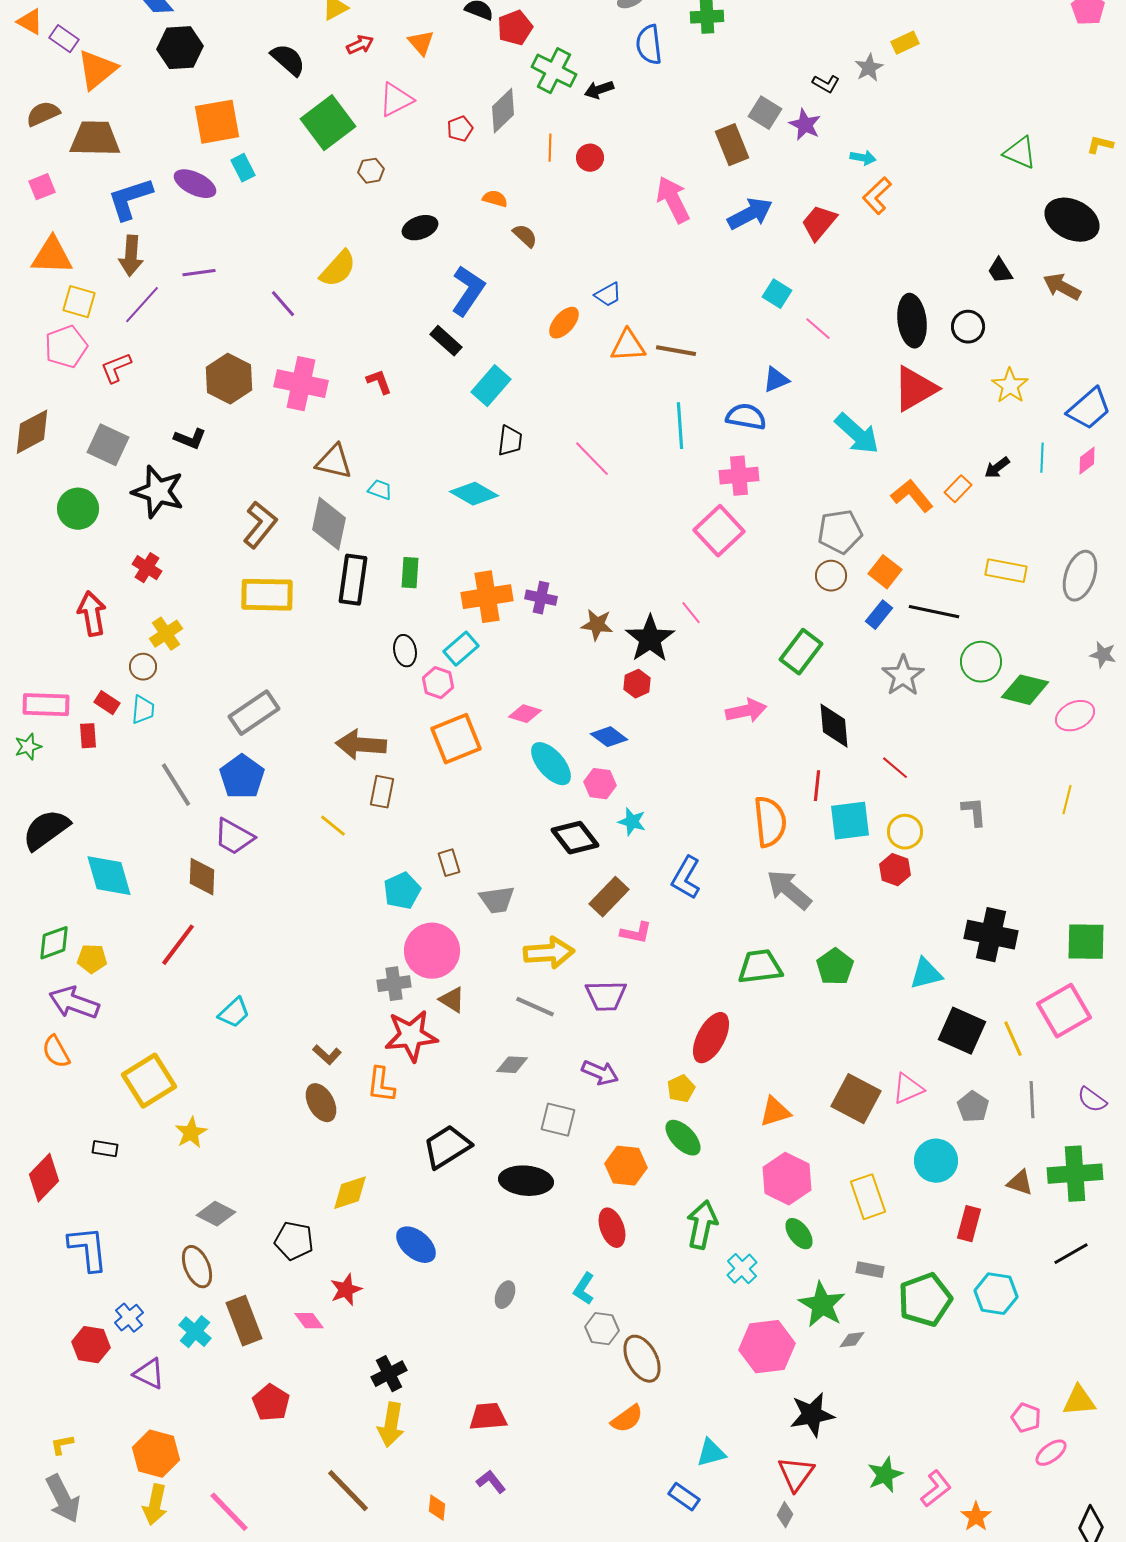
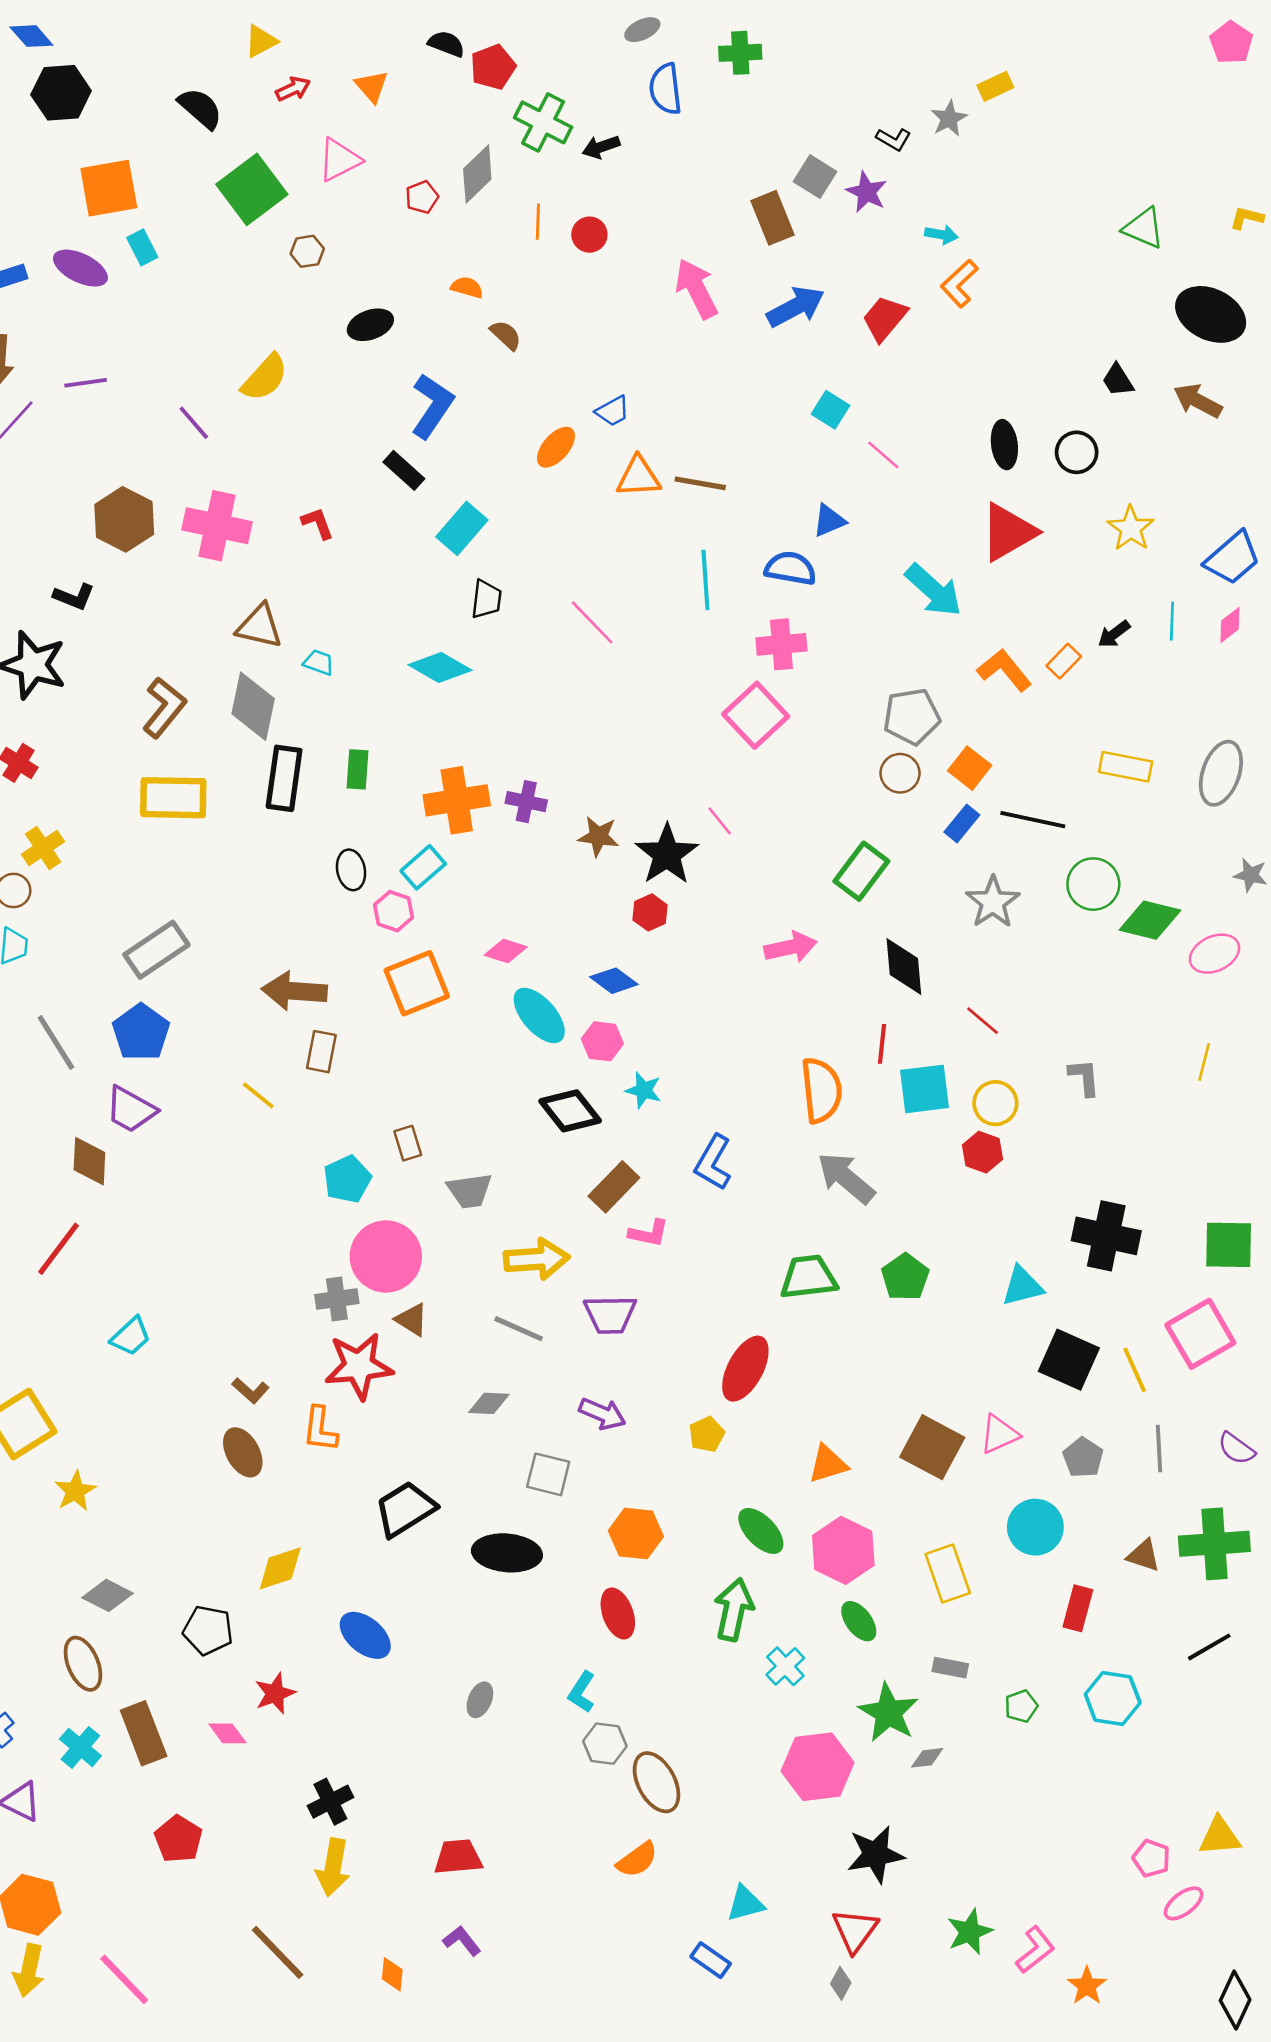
black ellipse: (912, 321) -> (1004, 445), size x0.7
green ellipse: (683, 1138) -> (761, 1531), moved
green pentagon: (925, 1300) -> (1021, 1706), size x0.5

